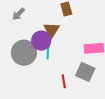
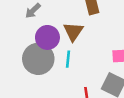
purple circle: (41, 41) -> (47, 37), moved

